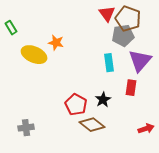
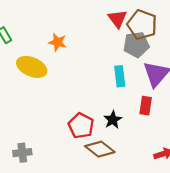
orange star: (56, 43) -> (58, 42), moved

